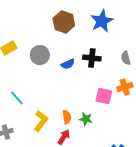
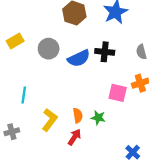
blue semicircle: (68, 64) -> (79, 58), size x1.5
cyan line: (17, 98) -> (24, 95), turned 49

